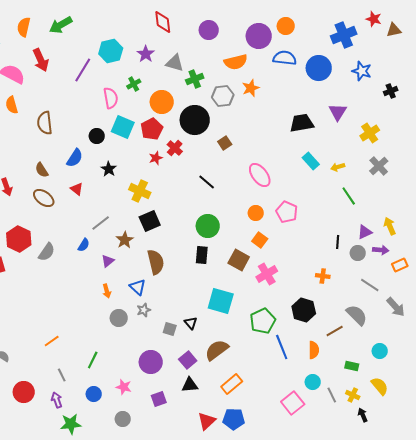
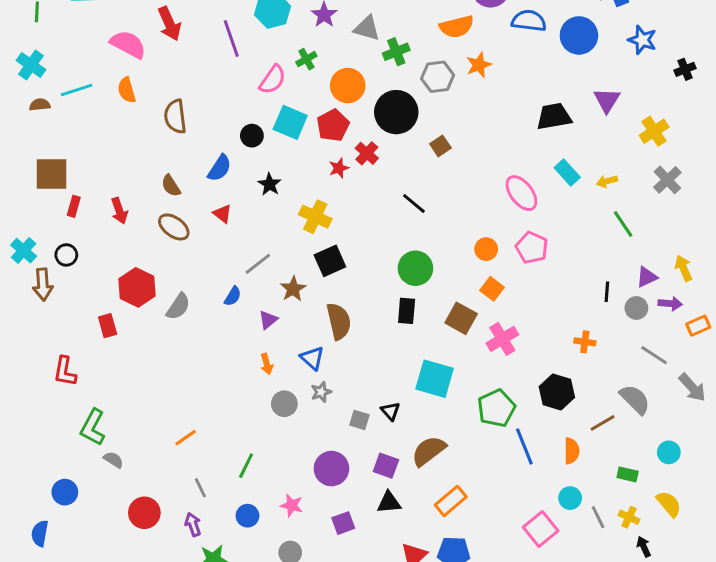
purple line: (83, 70) -> (231, 38), turned -50
pink semicircle: (111, 98) -> (273, 80), turned 45
pink ellipse: (260, 175) -> (521, 193), moved
purple square: (188, 360) -> (386, 466), turned -30

